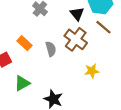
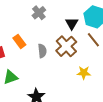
yellow star: (92, 71) -> (84, 73), moved

